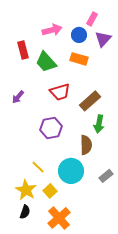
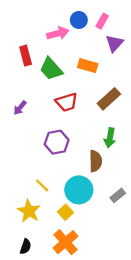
blue circle: (79, 35) -> (79, 20), moved
brown rectangle: (90, 101) -> (109, 99), moved
yellow square: (50, 191) -> (66, 212), moved
black semicircle: (25, 212) -> (26, 247), moved

